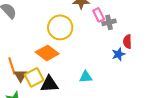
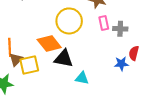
pink rectangle: (99, 15) -> (104, 23), moved
black triangle: (49, 84) -> (64, 59), moved

